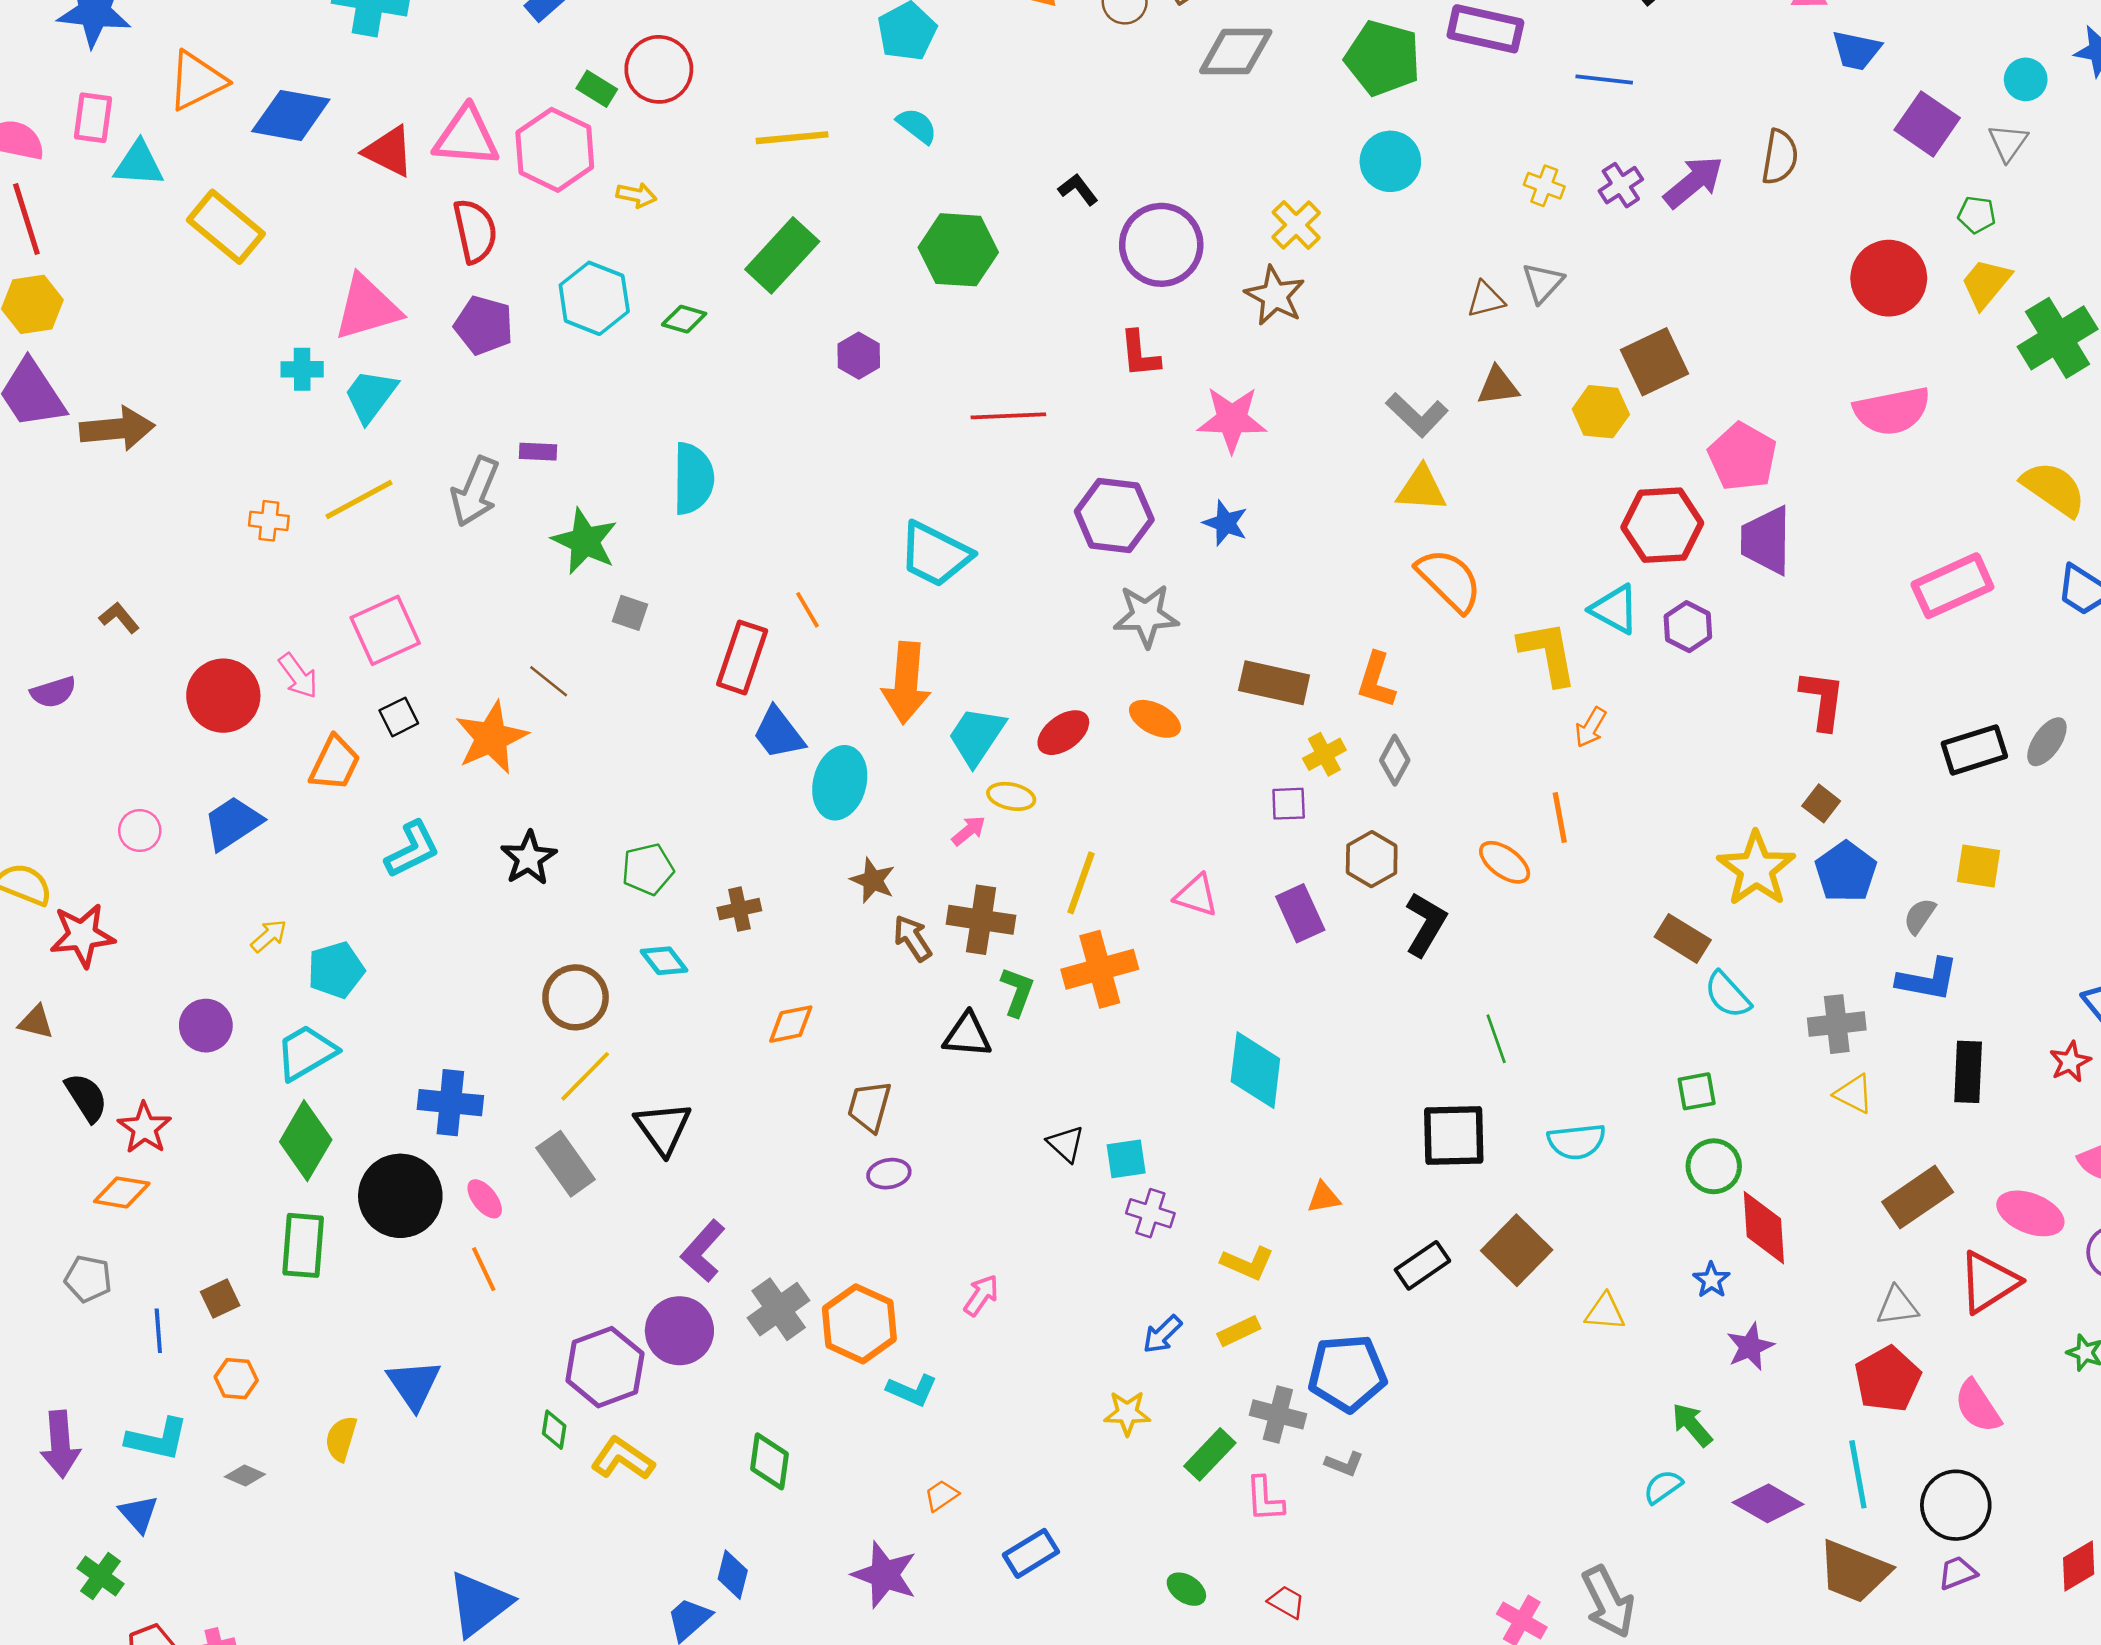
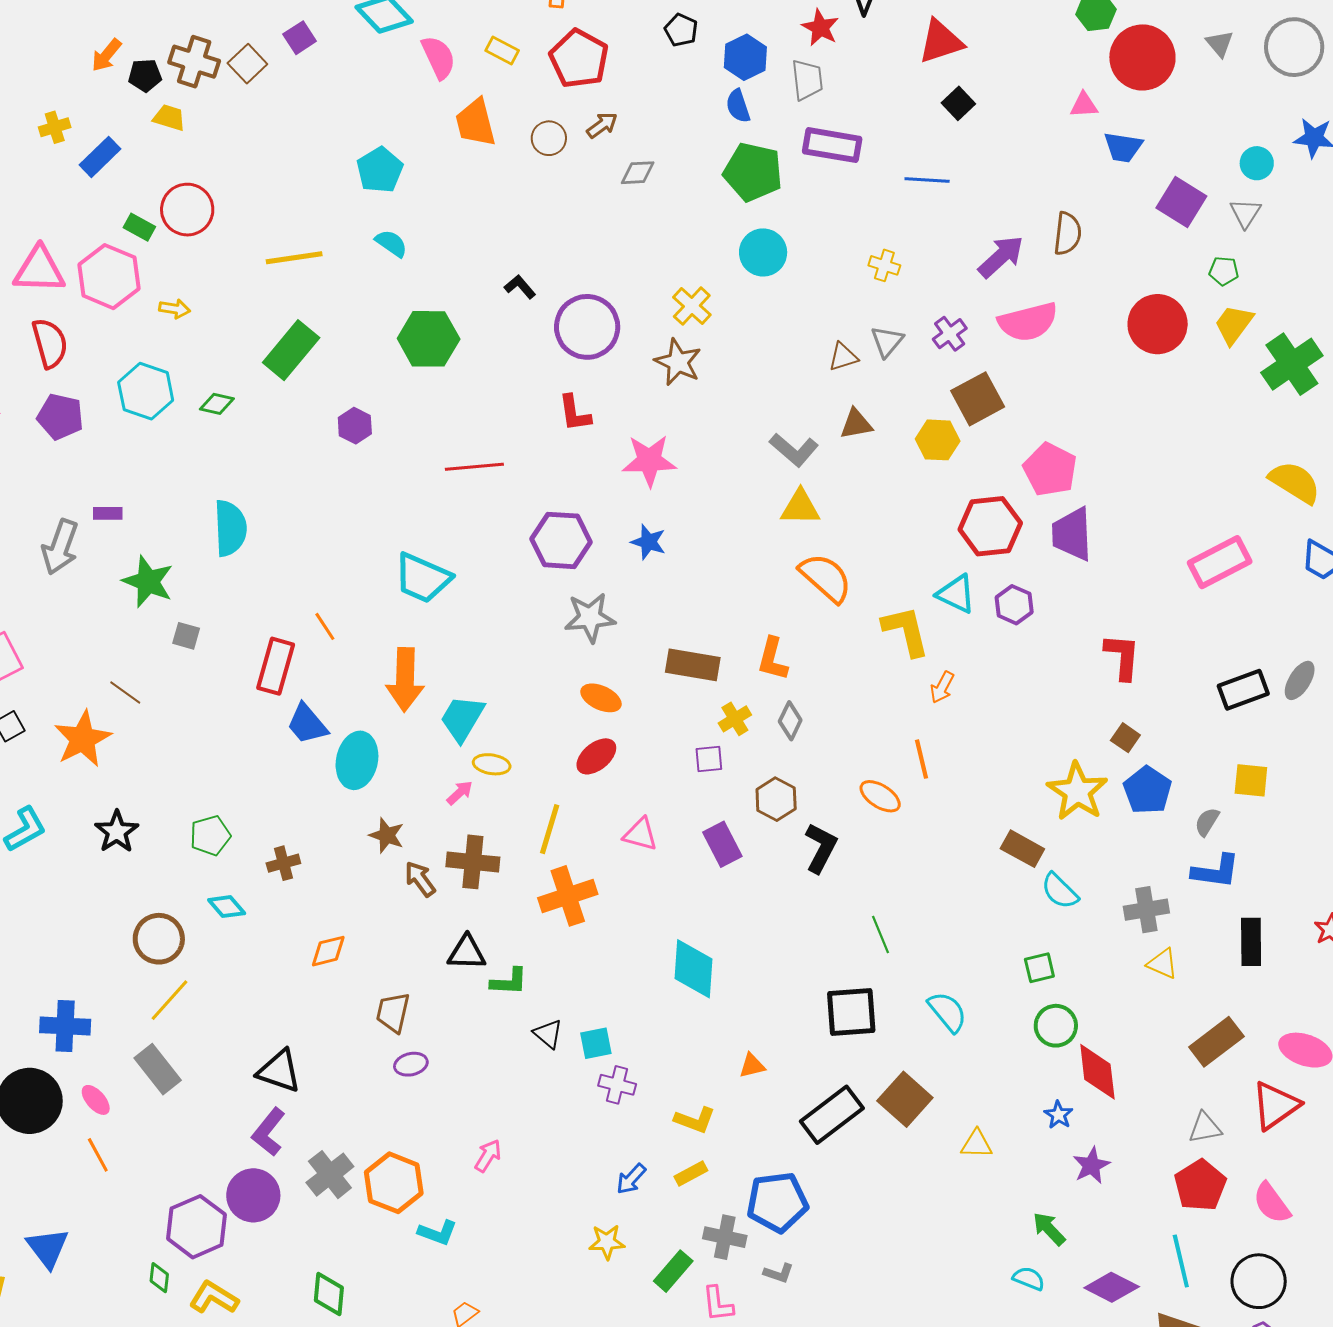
gray diamond: (1236, 51) -> (638, 173), size x0.6
purple cross: (1621, 185) -> (950, 334), moved
pink semicircle: (1892, 411) -> (1028, 322), moved
red ellipse: (1063, 733) -> (596, 756), moved
green L-shape: (1017, 992) -> (509, 982), moved, turned 75
black triangle: (663, 1128) -> (279, 1071), moved, turned -33
cyan semicircle: (1577, 1142) -> (947, 1012), turned -120
black rectangle: (1422, 1265) -> (832, 1115), size x1.5
cyan semicircle: (1663, 1487) -> (1029, 1278), turned 60

